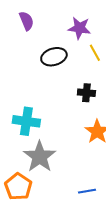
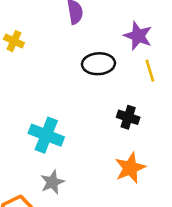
gray star: (40, 157) -> (52, 182), size x0.6

